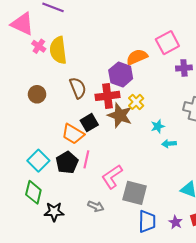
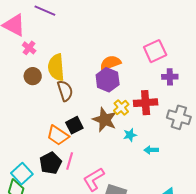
yellow semicircle: (58, 50) -> (56, 67), moved
orange semicircle: (137, 57) -> (110, 63), moved
brown circle: (37, 94) -> (33, 76), moved
red cross: (107, 96) -> (146, 103), moved
cyan star: (158, 126) -> (130, 135), moved
cyan square: (38, 161) -> (22, 174), moved

